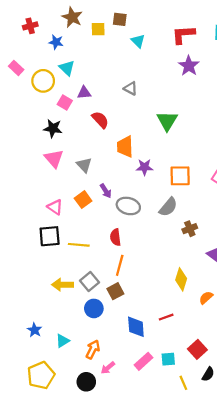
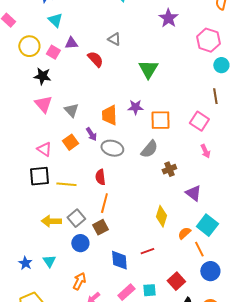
yellow circle: (43, 81) -> (29, 46), moved
red semicircle: (100, 120) -> (95, 59), moved
orange trapezoid: (125, 147) -> (109, 115), moved
purple star: (145, 167) -> (135, 107), moved
cyan triangle: (63, 341) -> (49, 261), moved, turned -32

